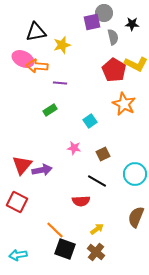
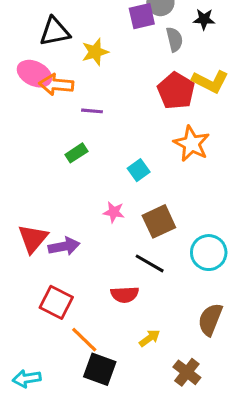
brown square: (103, 154) -> (159, 221), size x1.5
red square: (17, 202) -> (56, 302), moved
brown cross: (96, 252) -> (187, 372), moved

